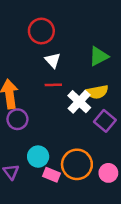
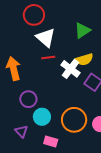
white triangle: (53, 60) -> (46, 38), size x1.5
purple circle: (17, 119) -> (28, 99), moved
pink rectangle: (51, 175) -> (51, 142), moved

